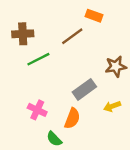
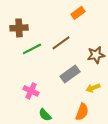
orange rectangle: (94, 16) -> (78, 13), turned -56
brown line: (72, 36) -> (61, 43), moved
orange semicircle: (72, 118) -> (82, 112), moved

